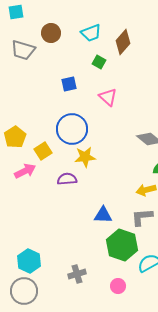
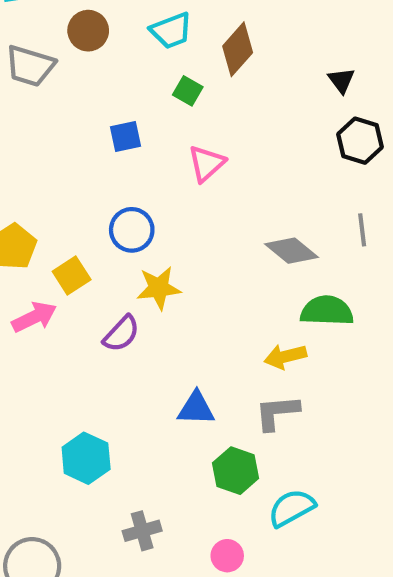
pink triangle: (108, 97) -> (206, 163), turned 36
blue circle: (72, 129) -> (132, 230), size x0.7
purple semicircle: (67, 179) -> (121, 334), turned 138
green hexagon: (122, 245) -> (236, 471), size x0.7
cyan hexagon: (29, 261) -> (86, 458), moved

